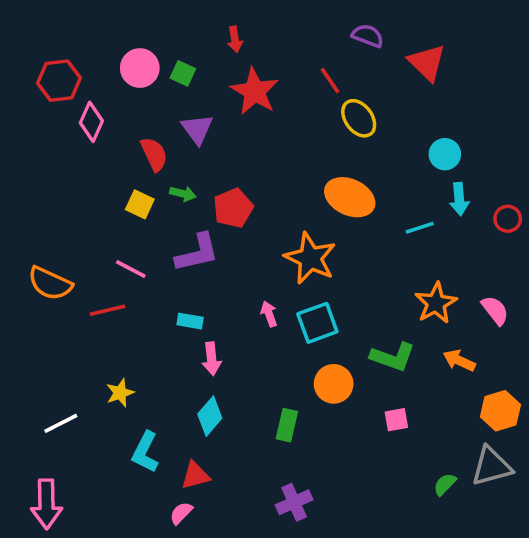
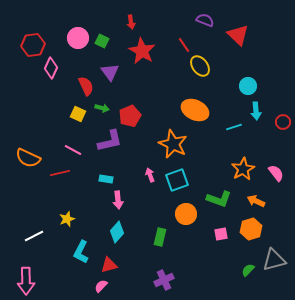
orange hexagon: (500, 411) -> (251, 229), moved

